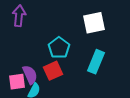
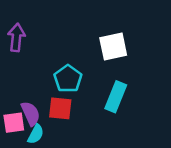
red square: (53, 71) -> (60, 108), turned 30

